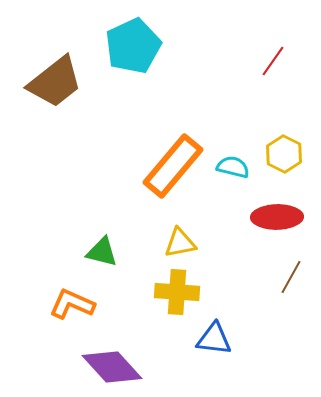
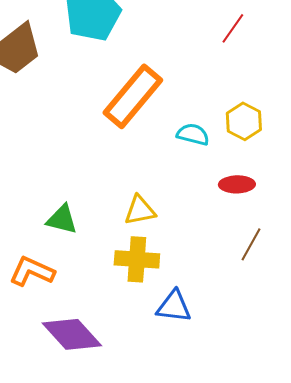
orange rectangle: (173, 166) -> (133, 96), moved
red ellipse: (277, 217) -> (237, 184), size x0.7

